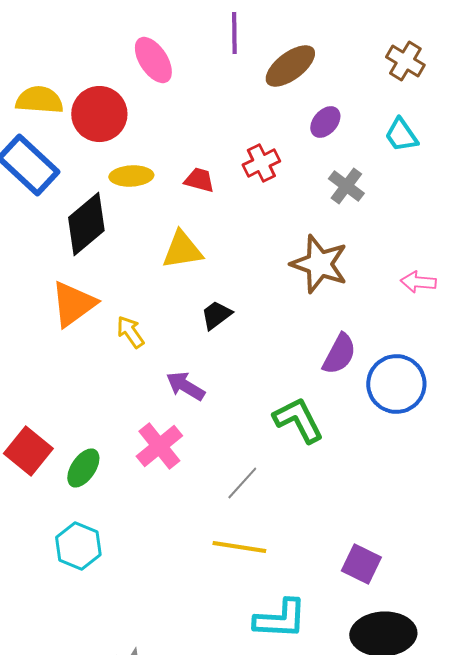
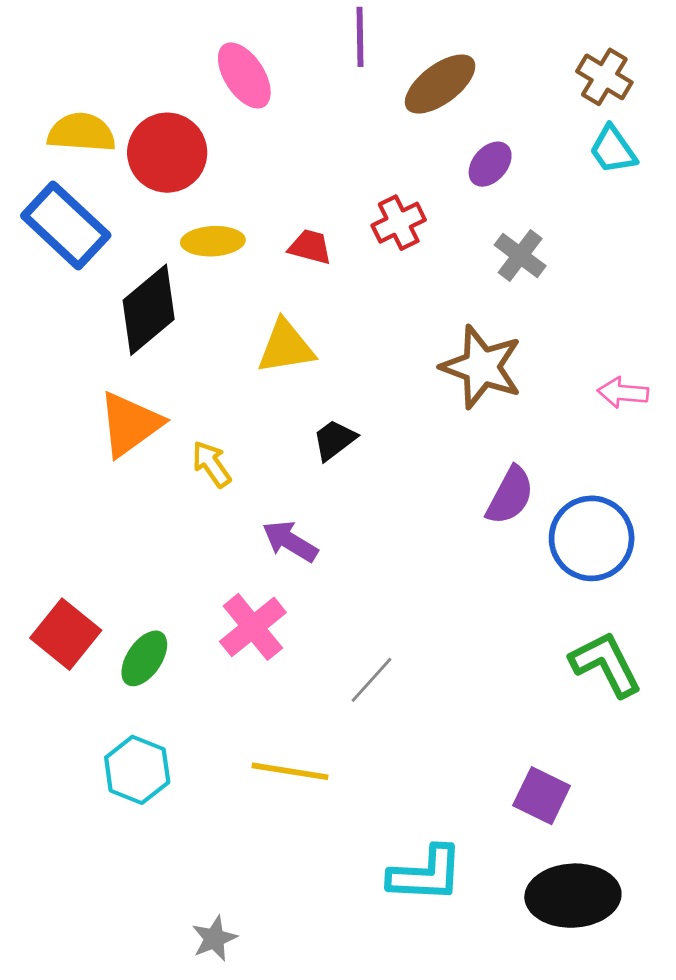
cyan trapezoid: (401, 135) -> (613, 150), moved
green L-shape: (298, 420) -> (606, 664), moved
yellow line: (239, 547) -> (290, 771), moved

